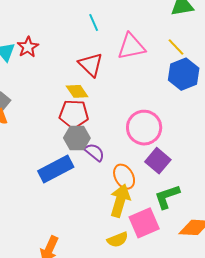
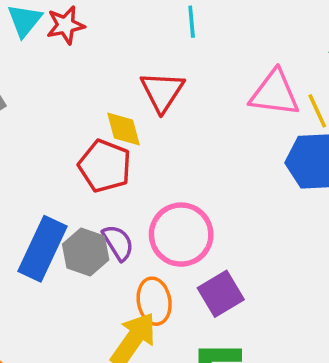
pink triangle: (131, 47) -> (275, 93), moved
pink circle: (144, 128) -> (181, 235), moved
gray hexagon: (77, 138) -> (86, 252), moved
blue rectangle: (56, 169) -> (42, 249), turned -56

